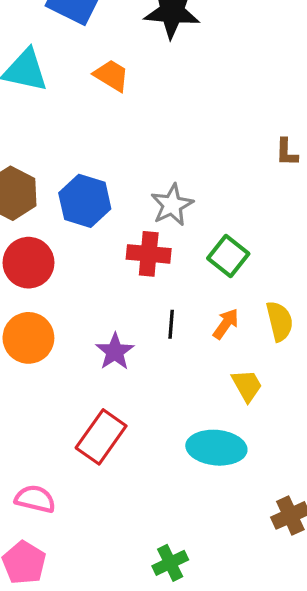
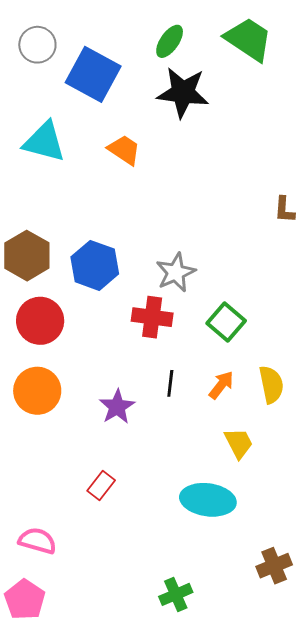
brown L-shape: (287, 152) -> (284, 210), moved
red rectangle: (101, 437) -> (101, 486), size x0.6
green cross: (170, 563) -> (176, 594), moved

